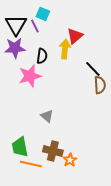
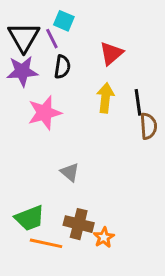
yellow arrow: (65, 49) -> (105, 98), moved
black semicircle: (42, 56) -> (62, 67), moved
black line: (93, 69) -> (138, 102), turned 36
green trapezoid: (20, 147) -> (30, 218), turned -100

